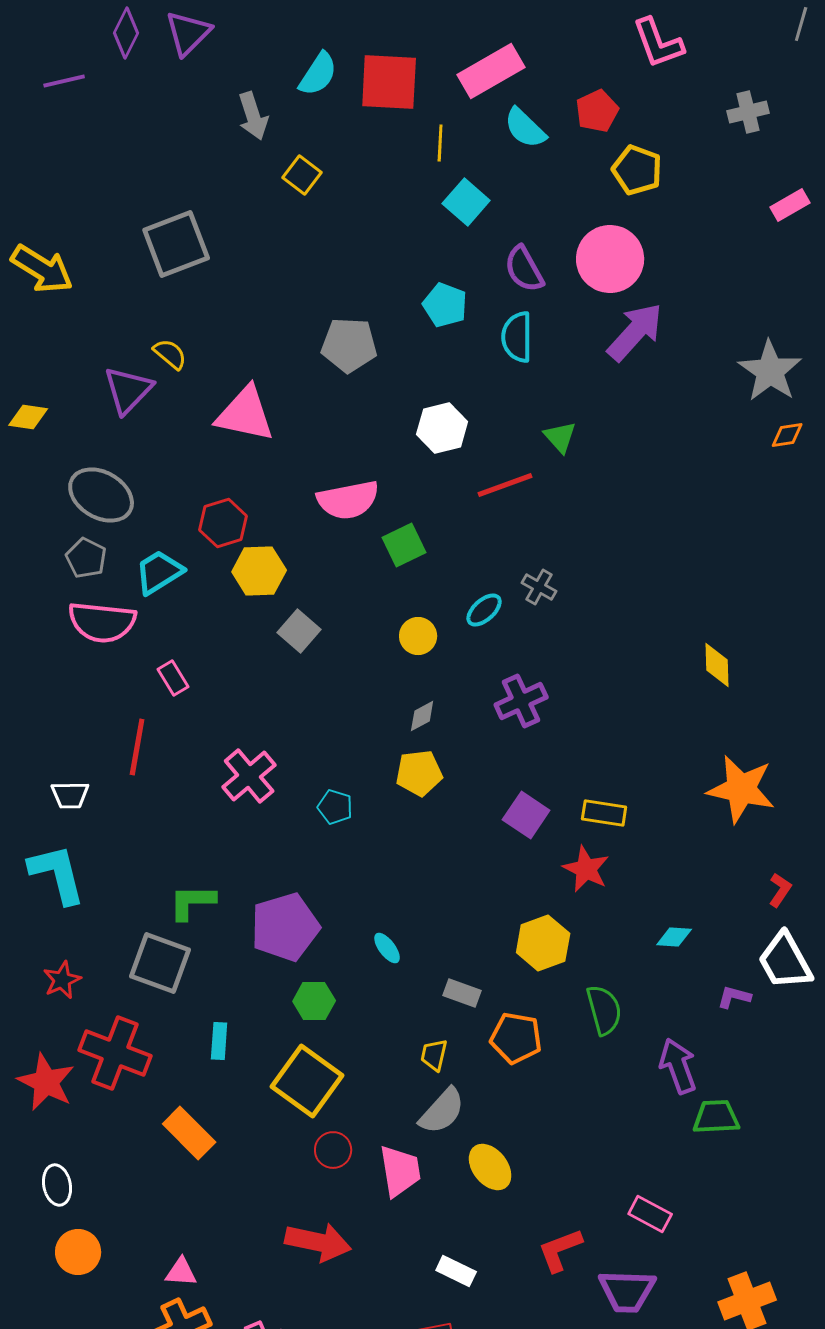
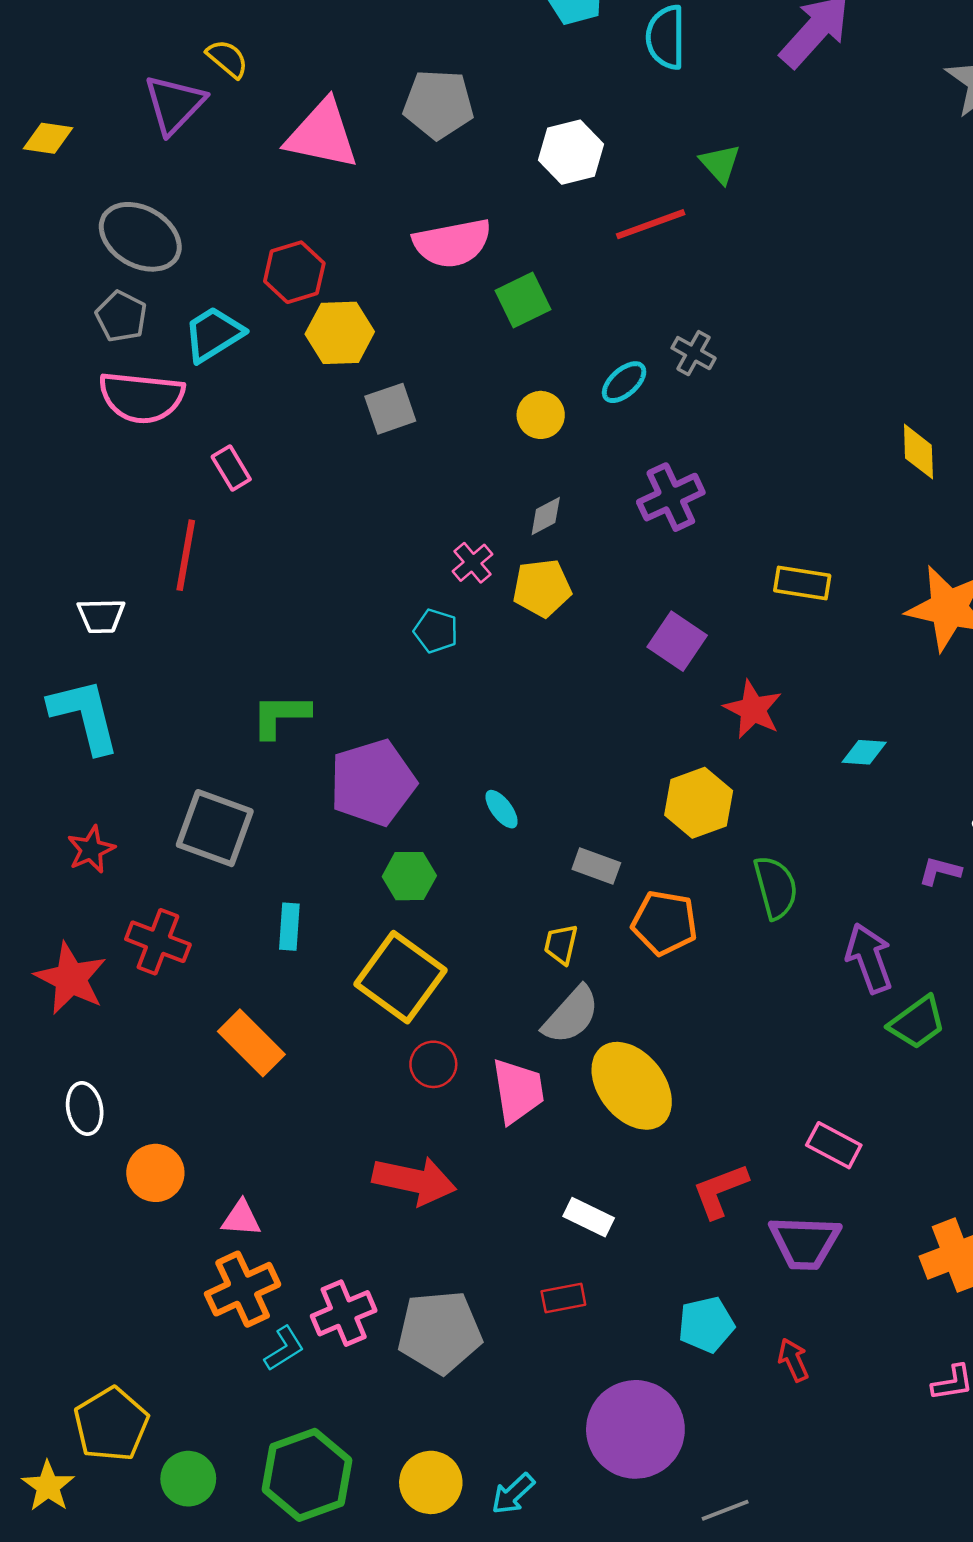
gray pentagon: (349, 345) -> (438, 104), moved
gray square: (299, 631) -> (390, 409), turned 30
pink cross: (249, 776) -> (472, 563), moved, size x0.6
yellow rectangle: (604, 813) -> (802, 583), moved
green L-shape: (192, 902) -> (280, 716), moved
cyan diamond: (674, 937) -> (864, 752), moved
red cross: (115, 1053) -> (158, 942), size x0.7
green trapezoid: (716, 1117) -> (917, 1023), turned 147
yellow ellipse: (490, 1167) -> (632, 1086), size x1.5
orange circle: (78, 1252) -> (155, 1173), moved

